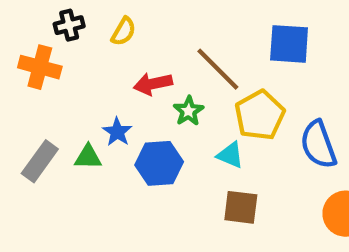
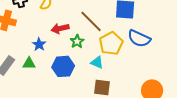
blue star: (117, 132) -> (39, 44), moved
blue semicircle: (318, 145) -> (139, 38), moved, turned -45

